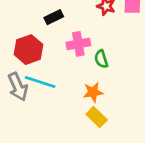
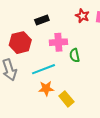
cyan line: (40, 82) -> (44, 69), moved, turned -45
orange star: (93, 92) -> (46, 88), moved

